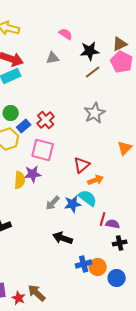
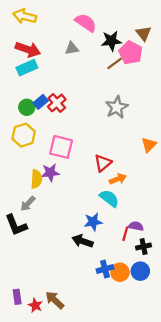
pink semicircle: (66, 34) -> (86, 23), size x1.5
brown triangle: (120, 44) -> (144, 33), turned -42
pink pentagon: (122, 62) -> (131, 53), moved
red cross: (46, 120) -> (57, 103), moved
blue rectangle: (24, 126) -> (41, 102), moved
gray arrow: (53, 203) -> (28, 204), moved
blue star: (73, 204) -> (93, 222), moved
red line: (103, 219) -> (125, 234), moved
blue circle: (117, 278) -> (140, 271), moved

